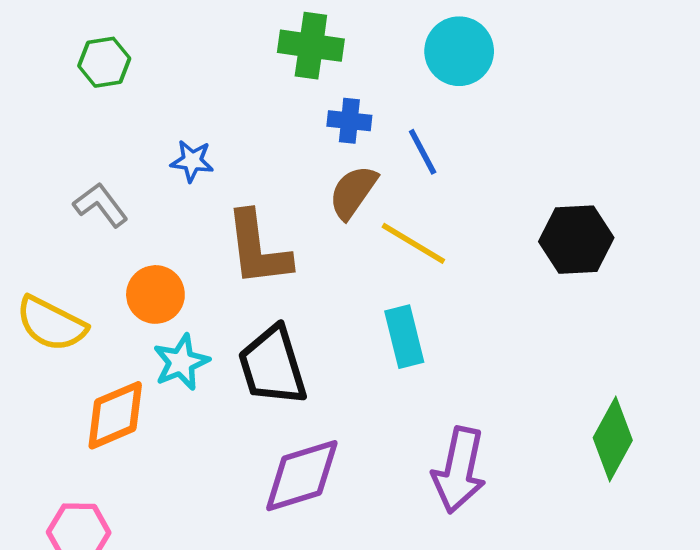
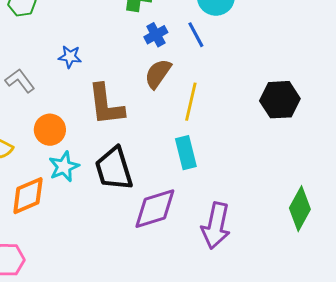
blue cross: (349, 121) -> (156, 35), turned -35
blue line: (423, 152) -> (196, 35), moved
yellow line: (413, 243) -> (191, 102), turned 72
purple diamond: (302, 476) -> (155, 209), moved

